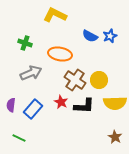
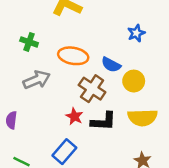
blue semicircle: (90, 36) -> (111, 65), moved
yellow circle: (99, 80) -> (134, 81), moved
blue rectangle: (33, 109) -> (64, 152), moved

